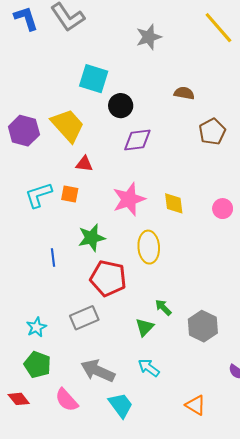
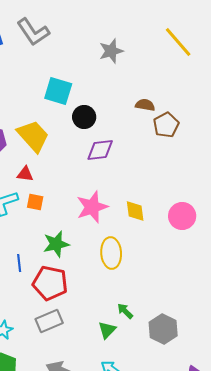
brown pentagon: (212, 132) -> (166, 125), moved
red triangle: (84, 164) -> (25, 174), moved
pink circle: (223, 209) -> (182, 216), size x1.4
red pentagon: (108, 278) -> (50, 283), moved

